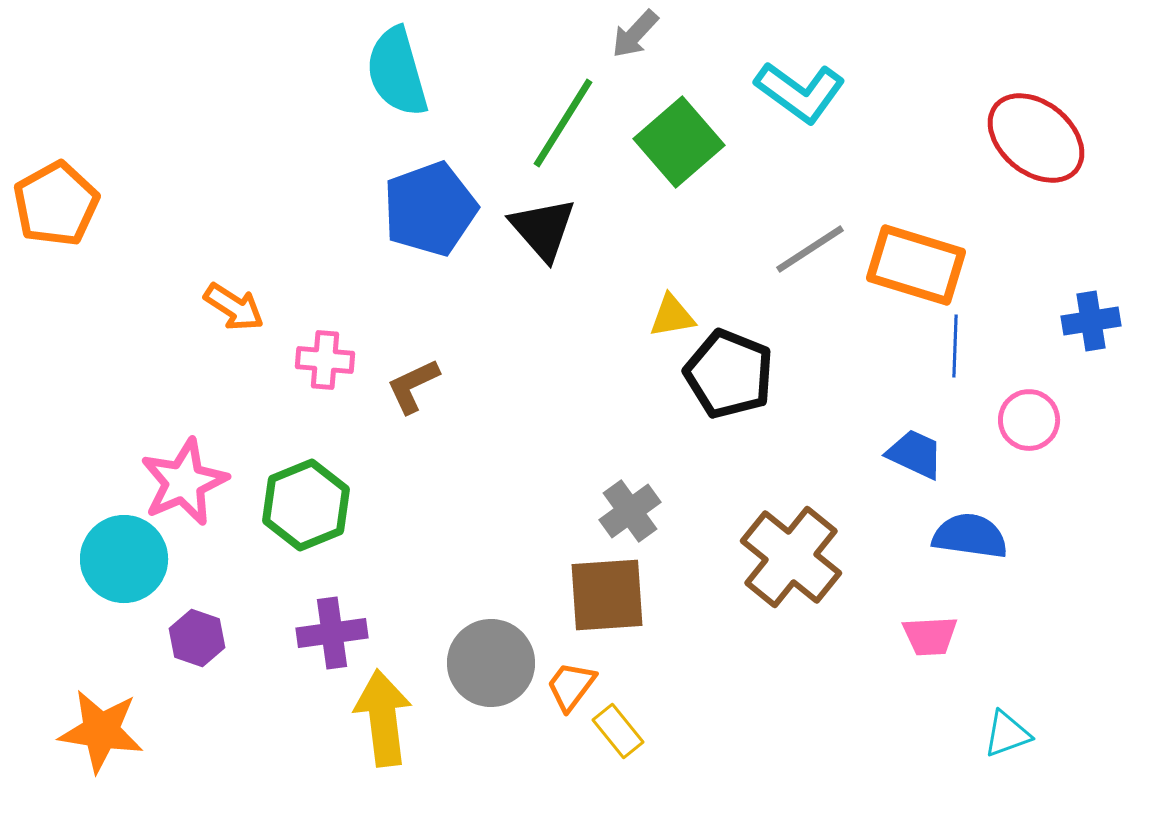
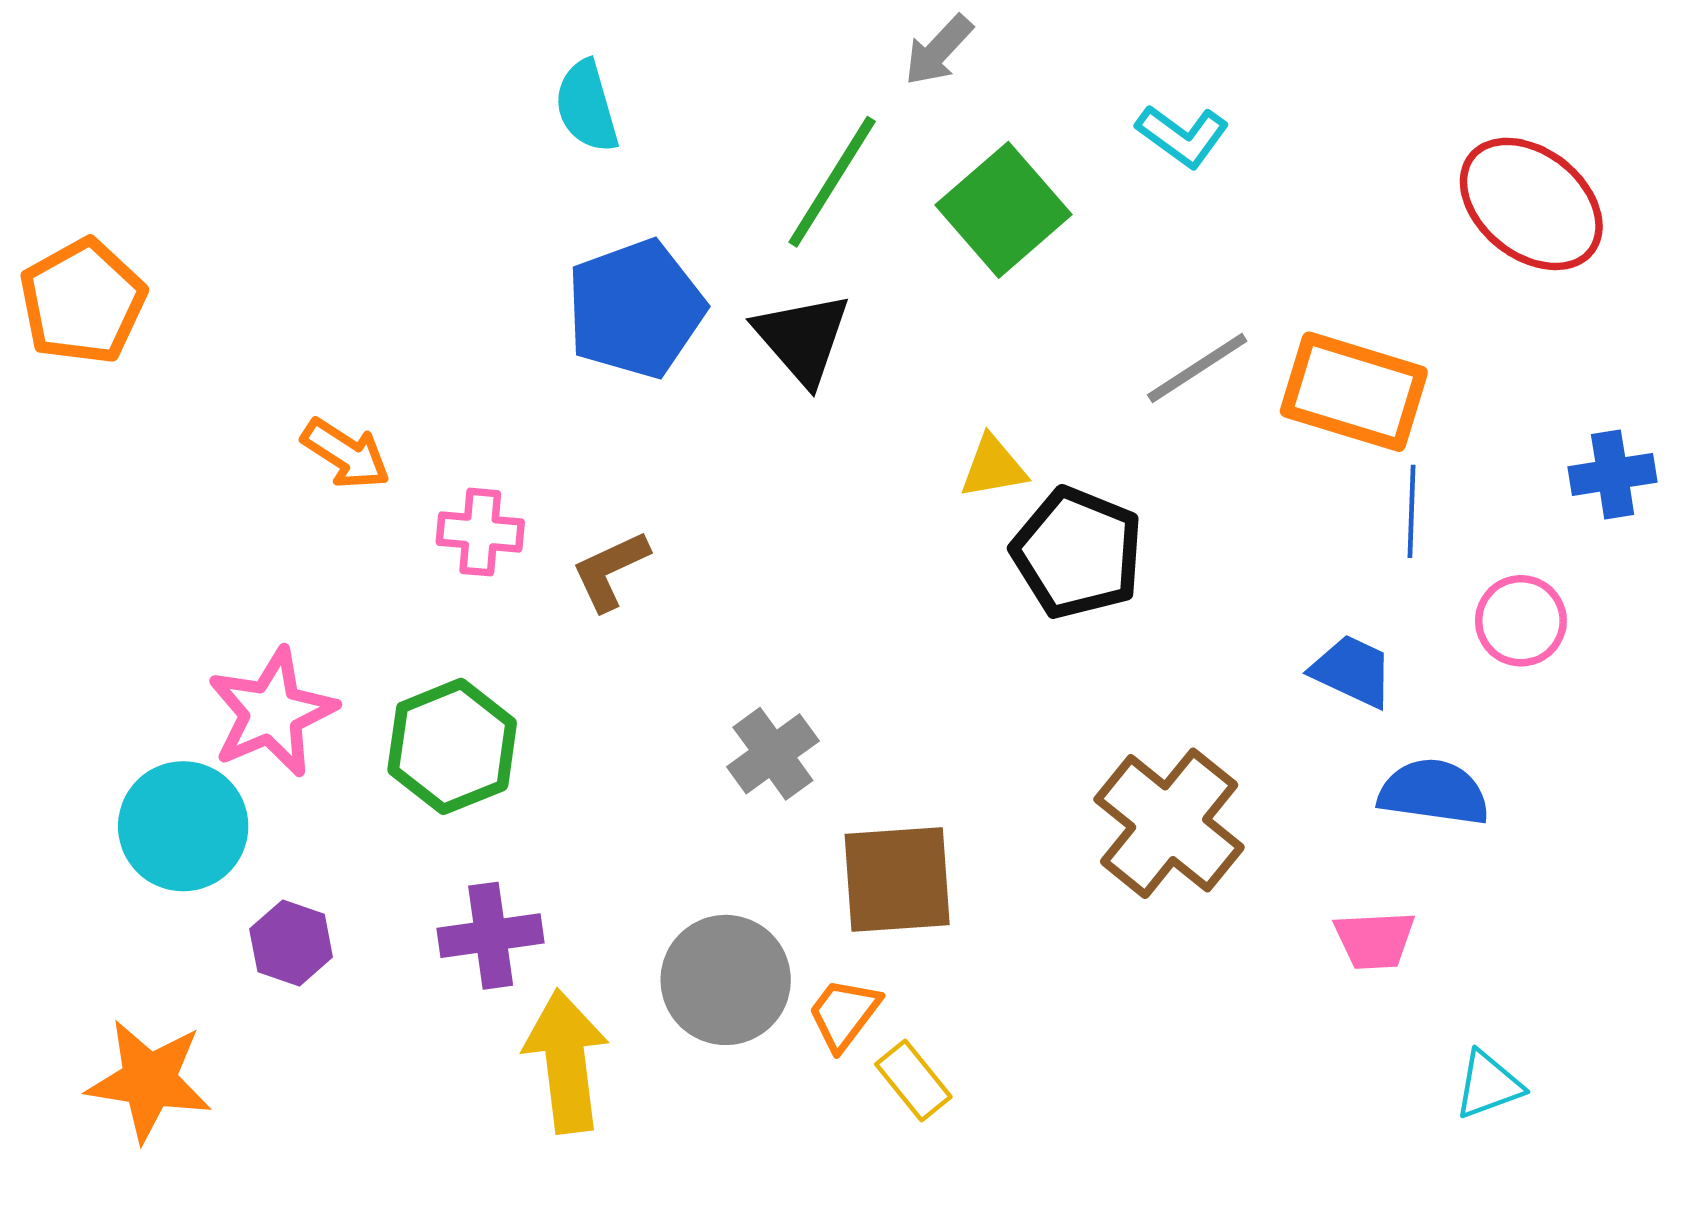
cyan semicircle: (397, 72) -> (587, 106), size x0.7
cyan L-shape: (800, 92) -> (1182, 136), size x0.7
gray cross: (630, 511) -> (773, 754), moved

